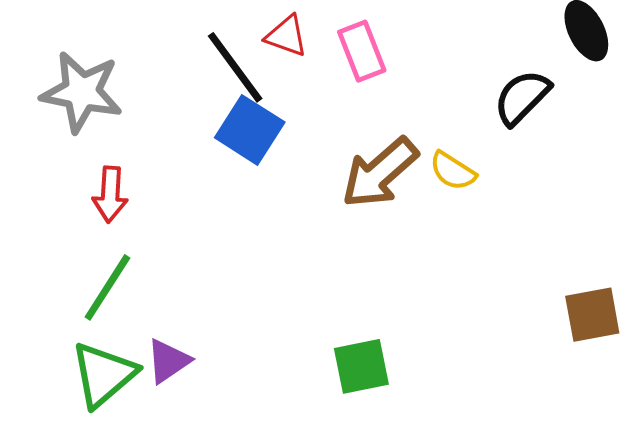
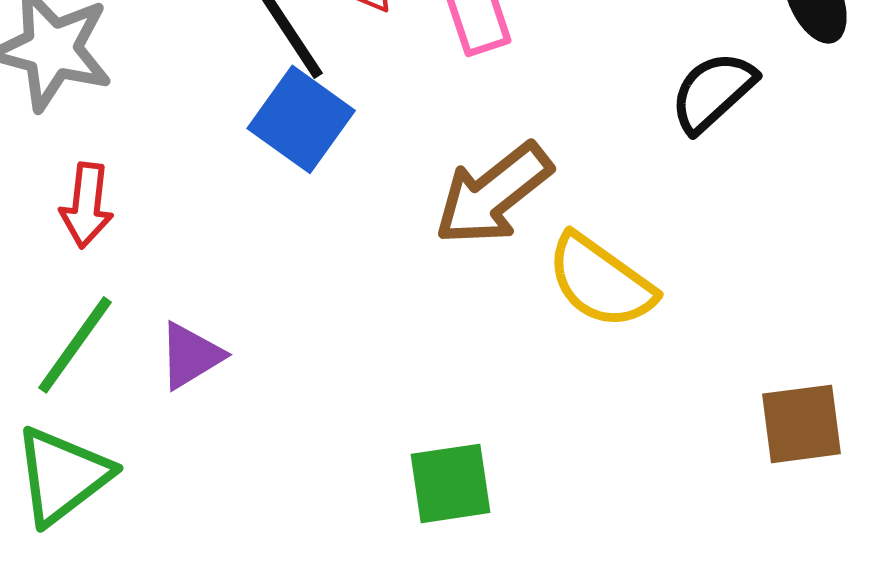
yellow semicircle: (453, 171) -> (601, 281), moved, size x1.6
purple triangle: (168, 361) -> (191, 356), moved

